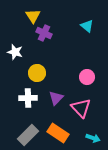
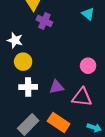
yellow circle: (37, 73) -> (23, 62), moved
purple triangle: (56, 98) -> (57, 87), turned 35
pink triangle: (81, 108) -> (82, 97), turned -40

